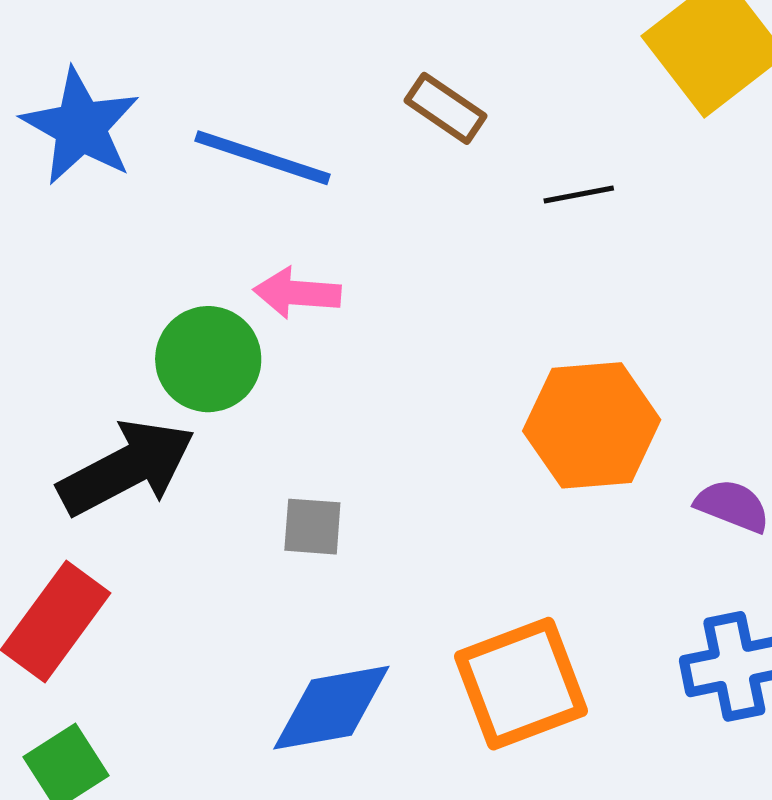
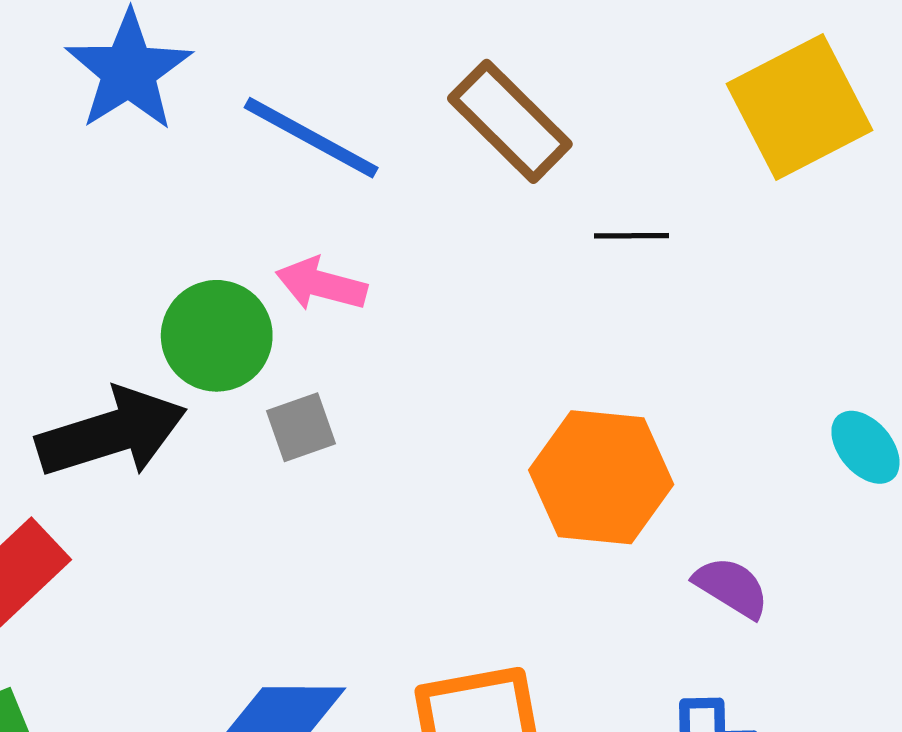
brown rectangle: (446, 108) -> (510, 121), size x1.5
gray square: (312, 527) -> (301, 427), moved, turned -34

